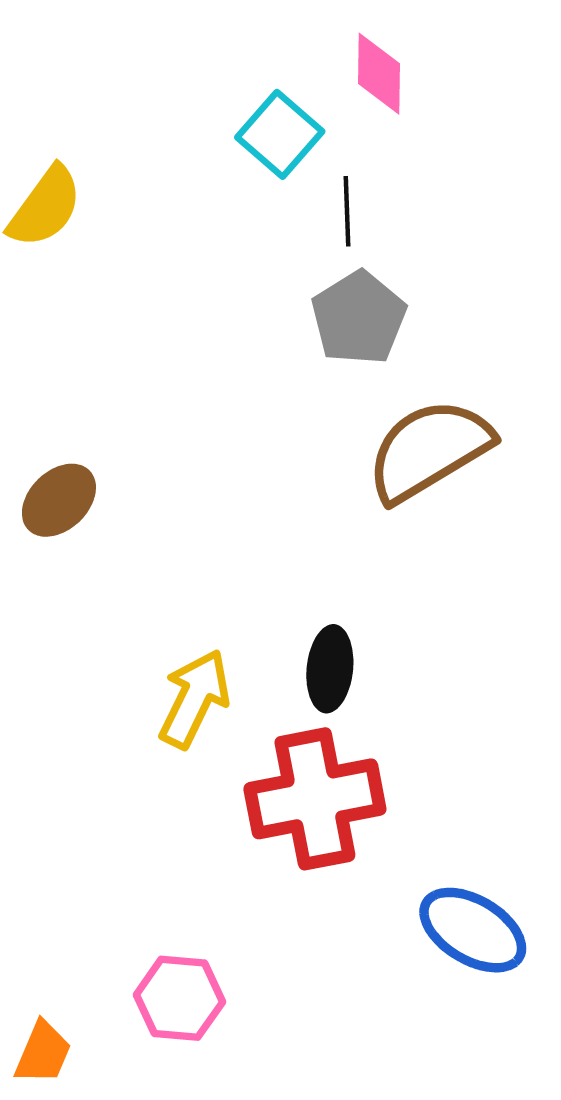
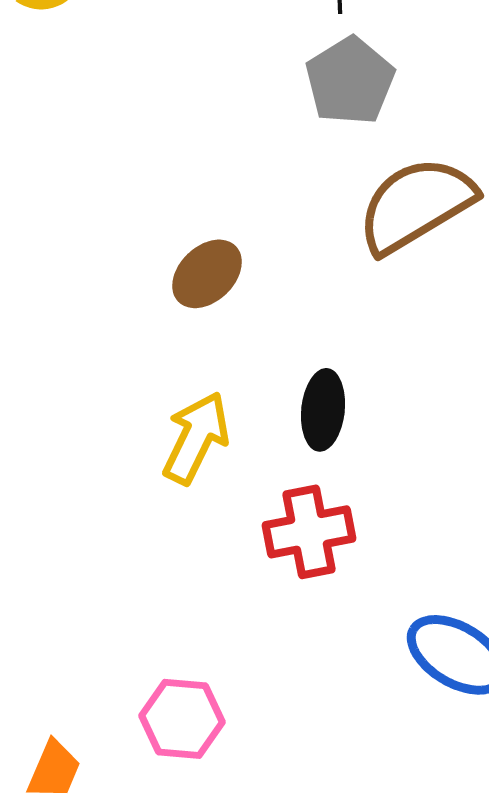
brown ellipse: (59, 500) -> (207, 274), moved
red cross: (315, 799) -> (309, 532), size x0.7

